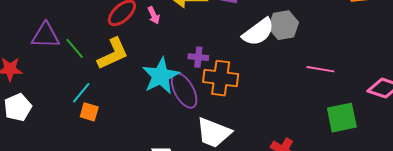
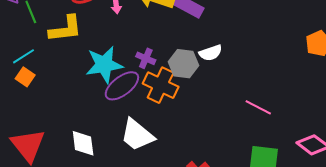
gray hexagon: (284, 25) -> (183, 64), moved
white semicircle: (258, 32) -> (211, 53), size x0.7
purple ellipse: (184, 91) -> (122, 86), turned 63

